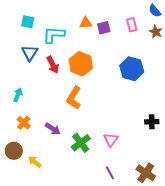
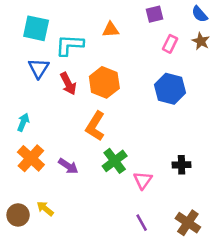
cyan square: (28, 22) -> (36, 28), size x1.5
pink rectangle: (132, 25) -> (170, 44), moved, turned 40
purple square: (104, 28) -> (154, 14), moved
black cross: (152, 122) -> (182, 165), moved
orange cross: (24, 123) -> (31, 158), size x1.5
green cross: (81, 143) -> (115, 161), moved
brown circle: (14, 151) -> (18, 215), moved

